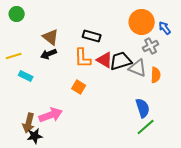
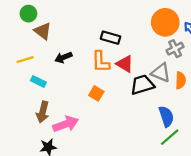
brown triangle: (51, 37) -> (43, 31), moved
black trapezoid: (121, 61) -> (142, 85), moved
brown arrow: (29, 123) -> (43, 112), moved

